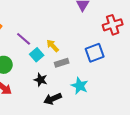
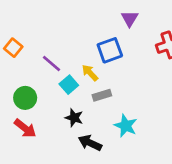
blue square: (95, 53) -> (110, 50), moved
black arrow: (53, 99) -> (90, 143), turned 48

